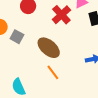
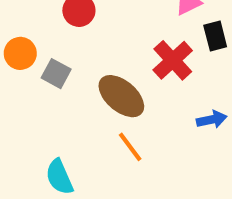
red cross: (61, 15) -> (173, 60), moved

